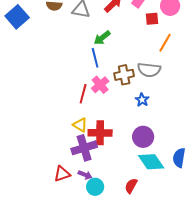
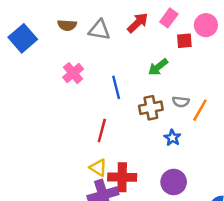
green arrow: (102, 38) -> (158, 67), moved
orange line: (165, 43) -> (200, 110), moved
gray semicircle: (149, 70) -> (181, 102), size x0.6
pink cross: (100, 85) -> (73, 73), moved

